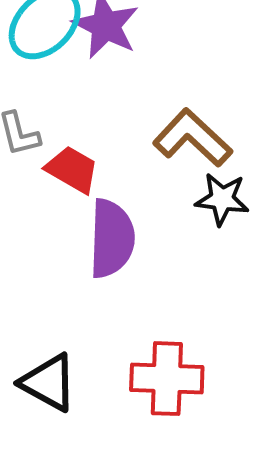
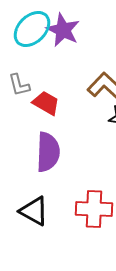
purple semicircle: (112, 239) -> (48, 152), moved

